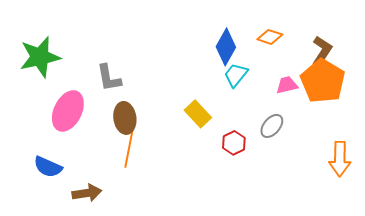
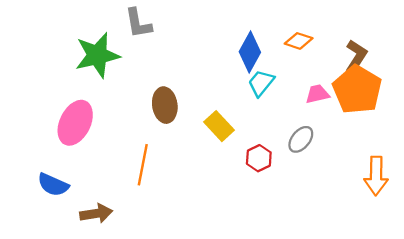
green star: (40, 57) -> (97, 55), moved
gray L-shape: (109, 78) -> (138, 23), moved
brown ellipse: (125, 118) -> (165, 105), moved

